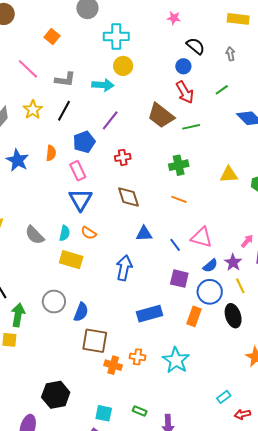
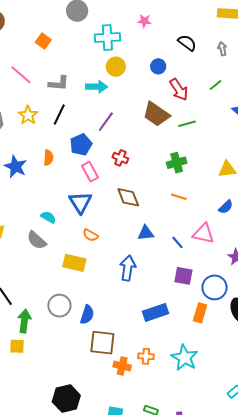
pink star: (174, 18) -> (144, 21), moved
blue circle: (183, 66) -> (158, 66), moved
red cross: (123, 157) -> (120, 158), turned 35
pink rectangle: (78, 171) -> (90, 172), moved
cyan semicircle: (65, 233) -> (48, 217), moved, turned -70
blue semicircle: (210, 266) -> (226, 207), moved

